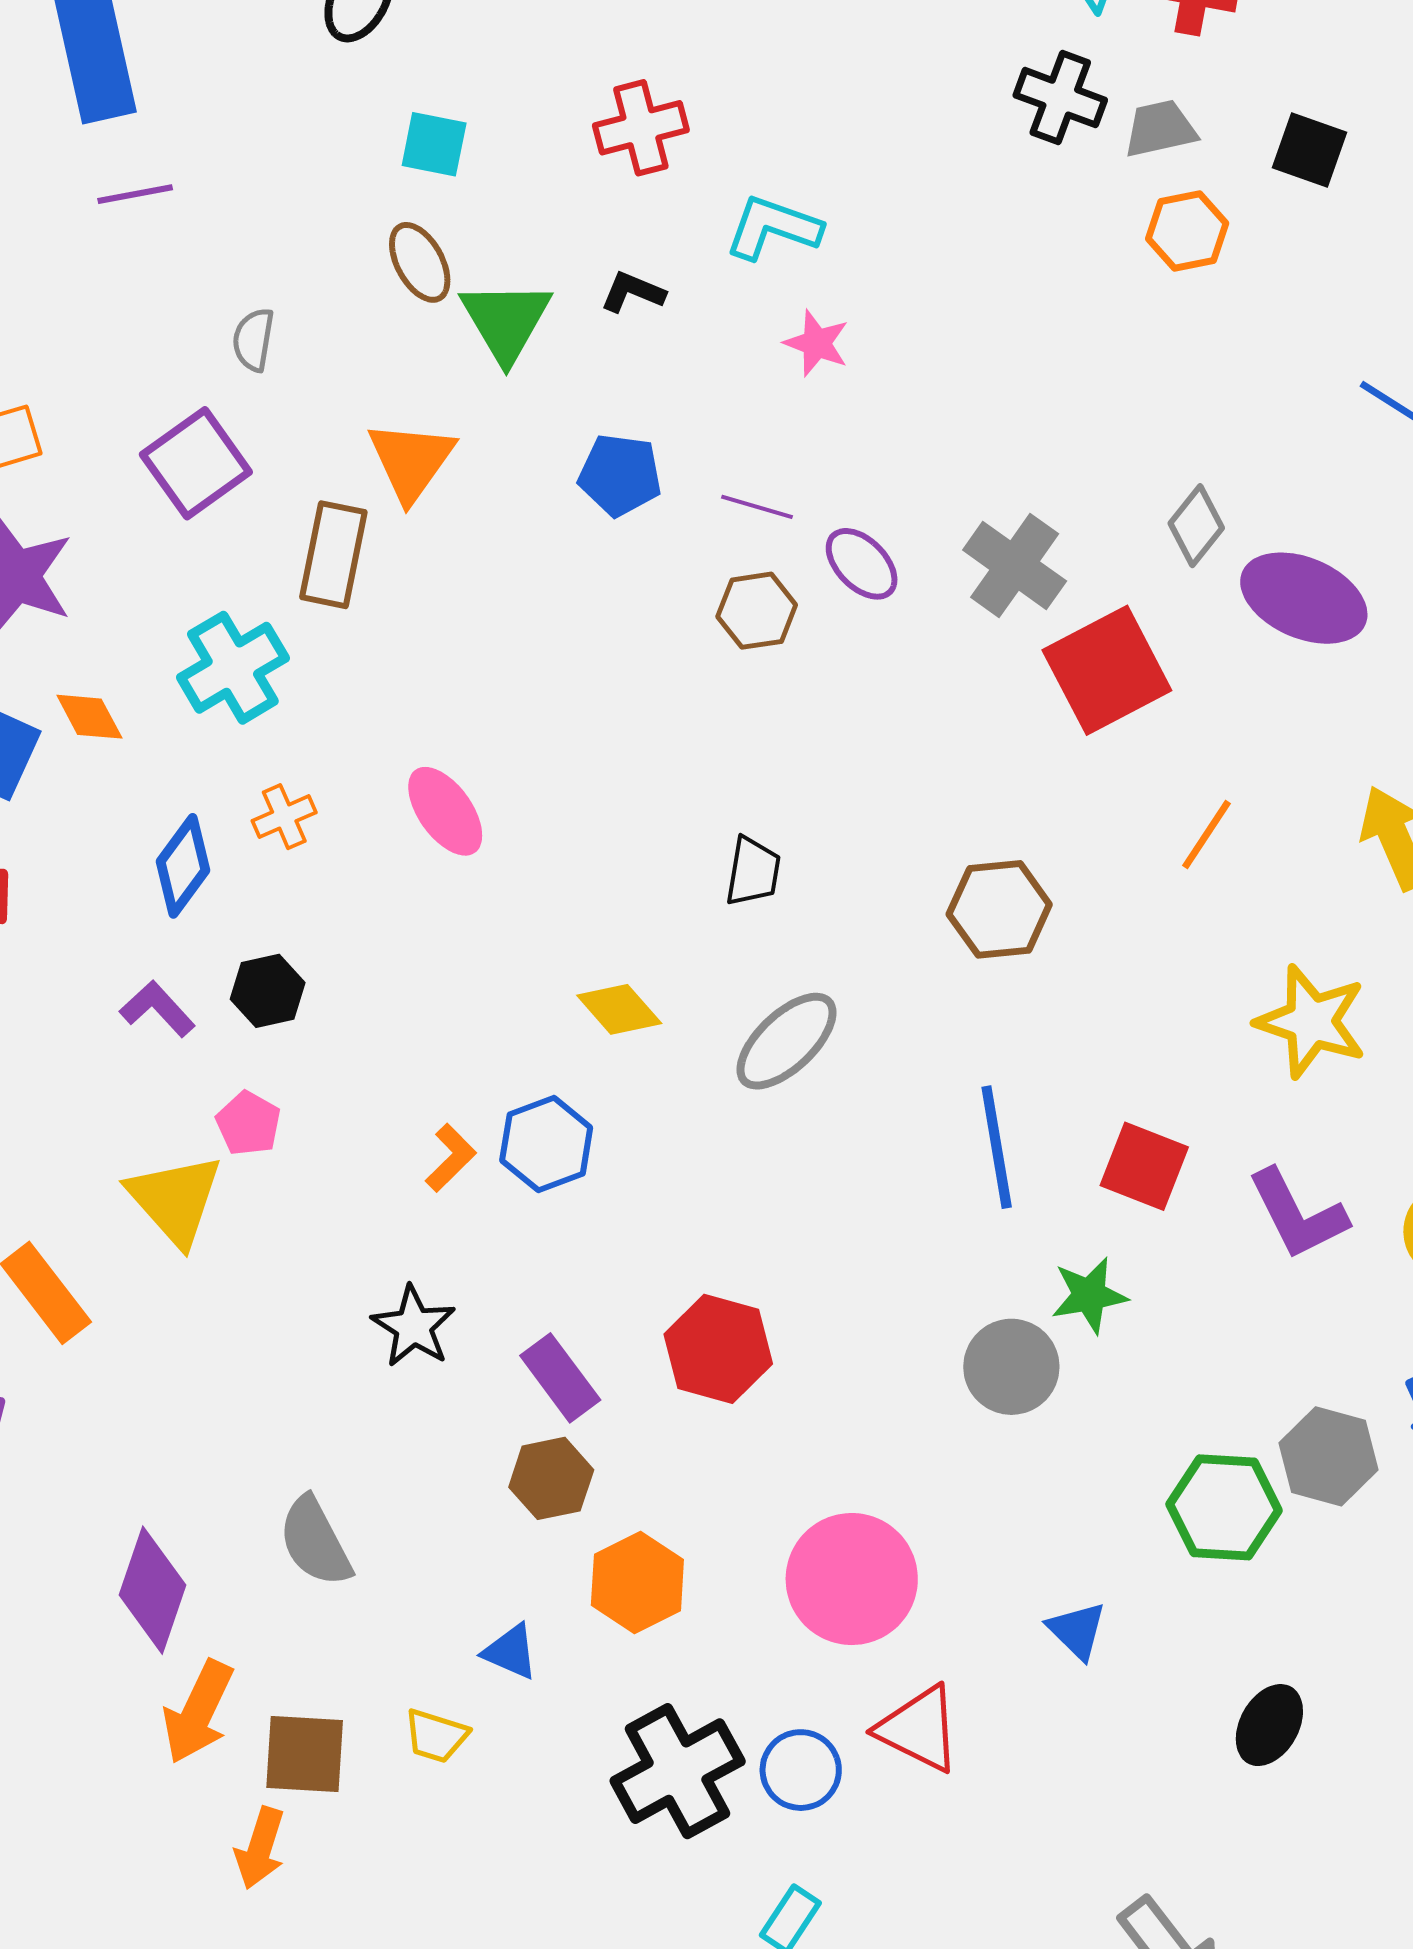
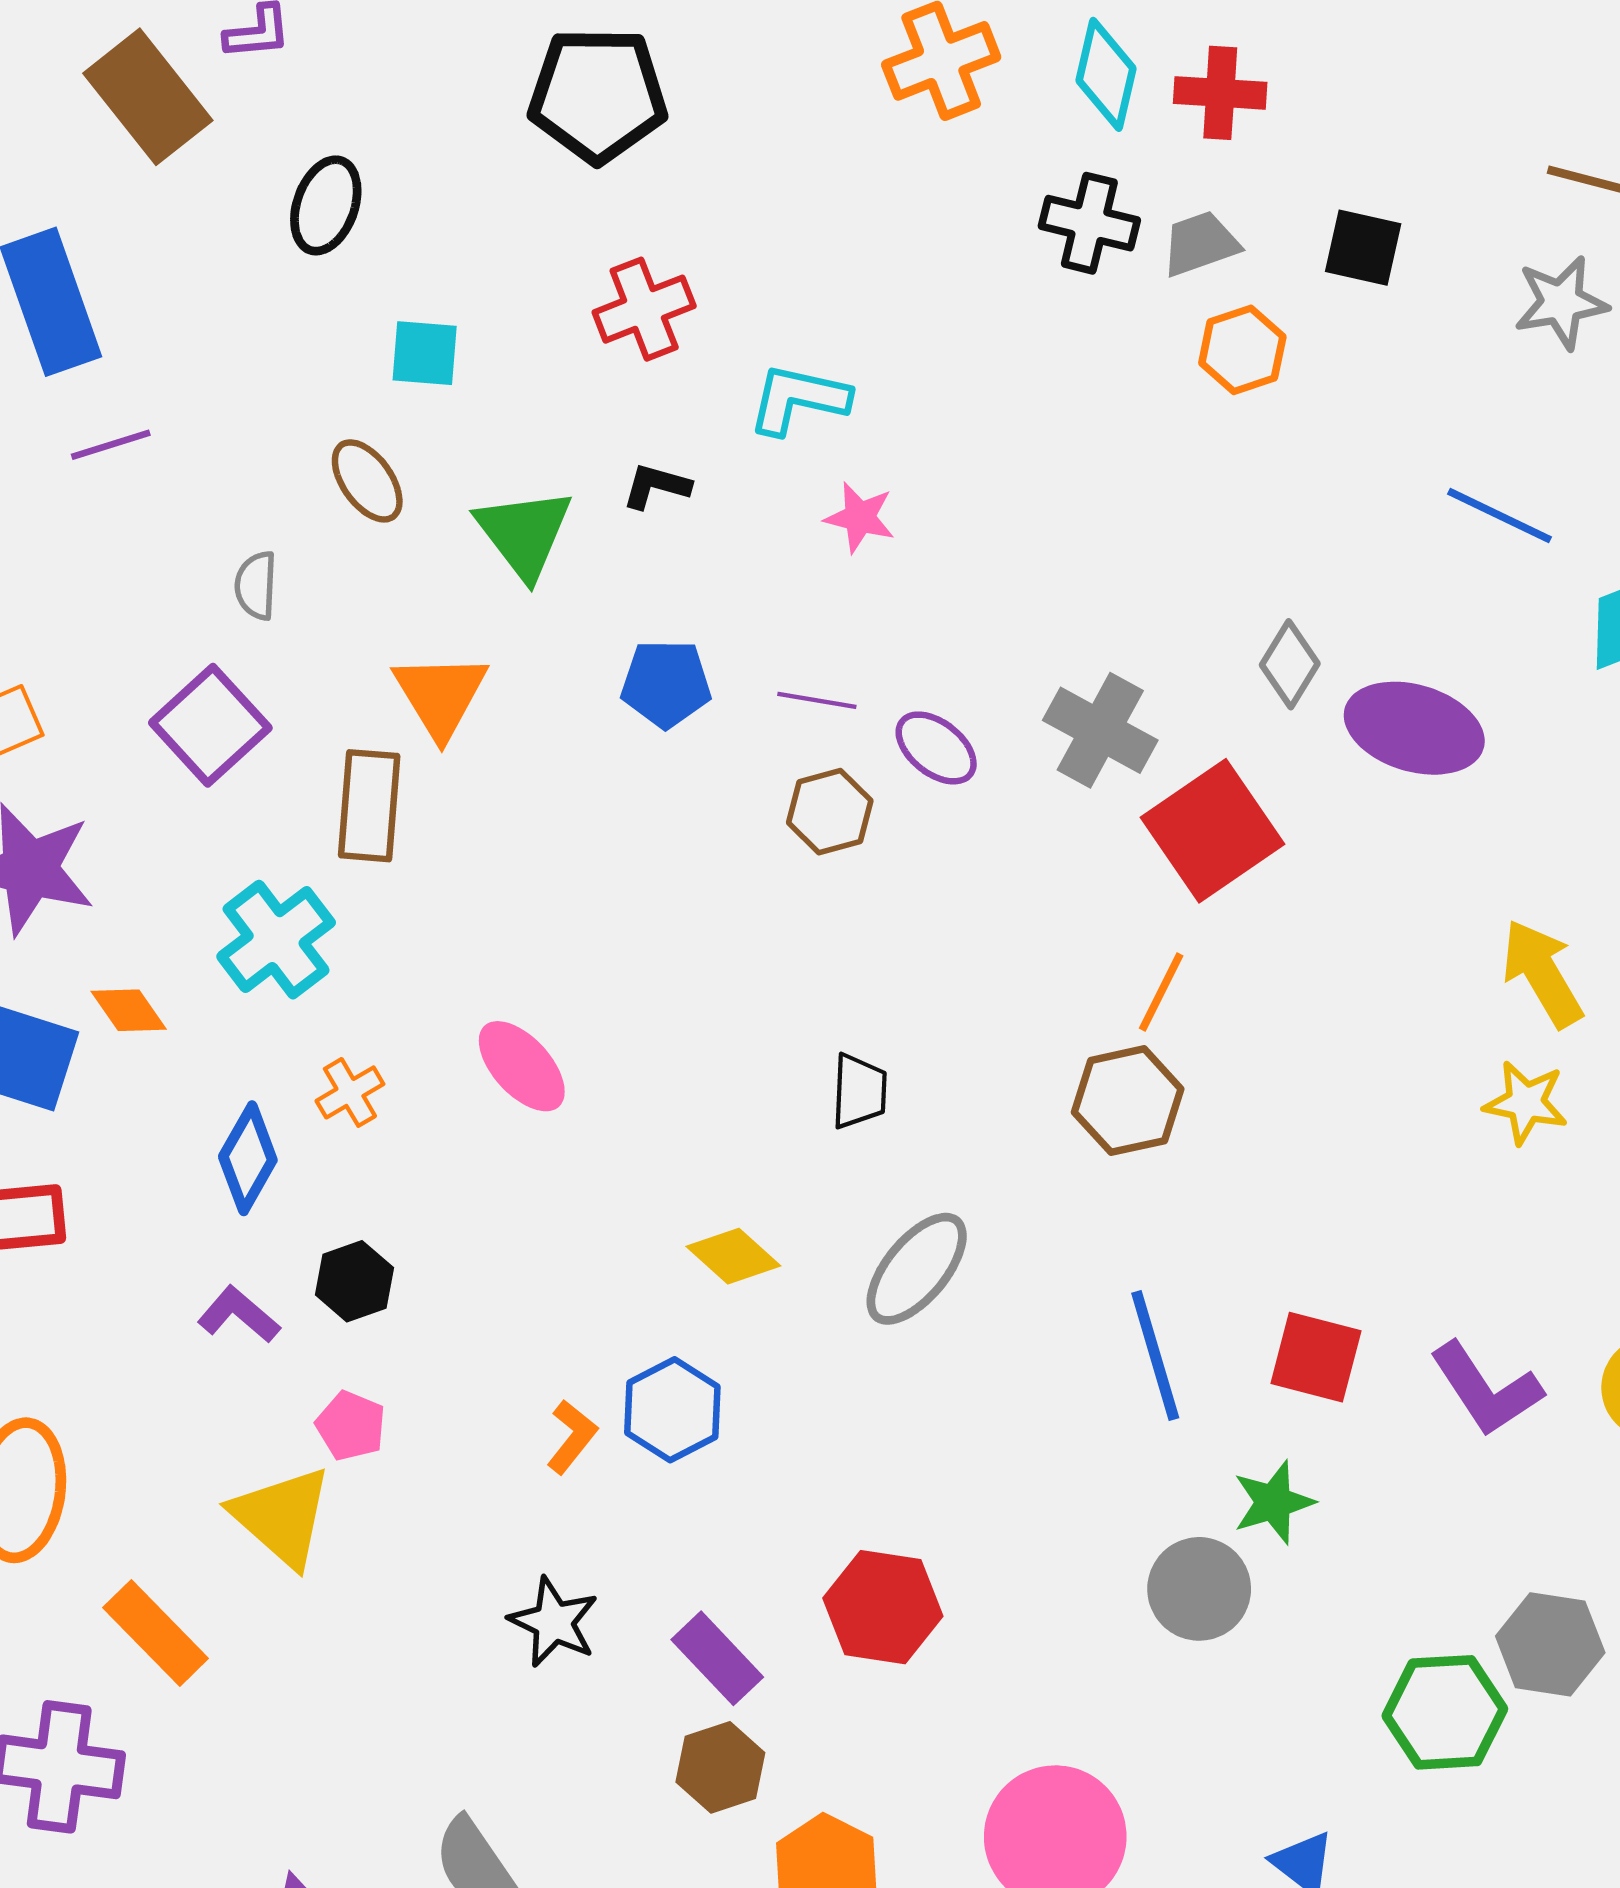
brown ellipse: (420, 262) -> (367, 481), moved
orange line: (1207, 835) -> (1161, 992), moved
yellow star: (1311, 1022) -> (1526, 1103), moved, size x0.7

